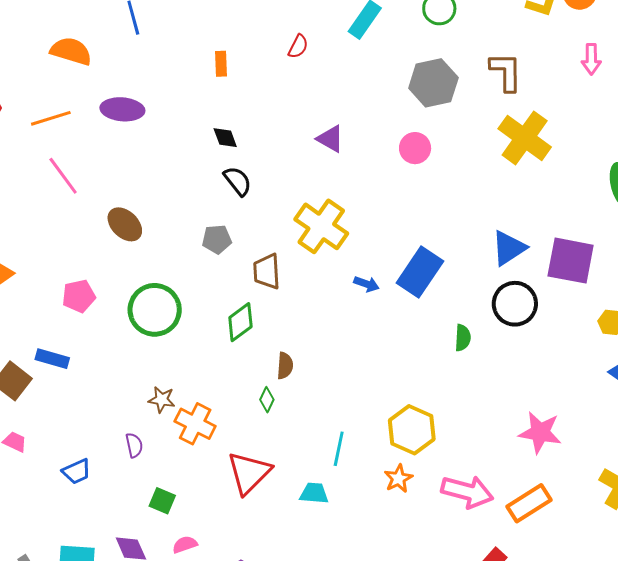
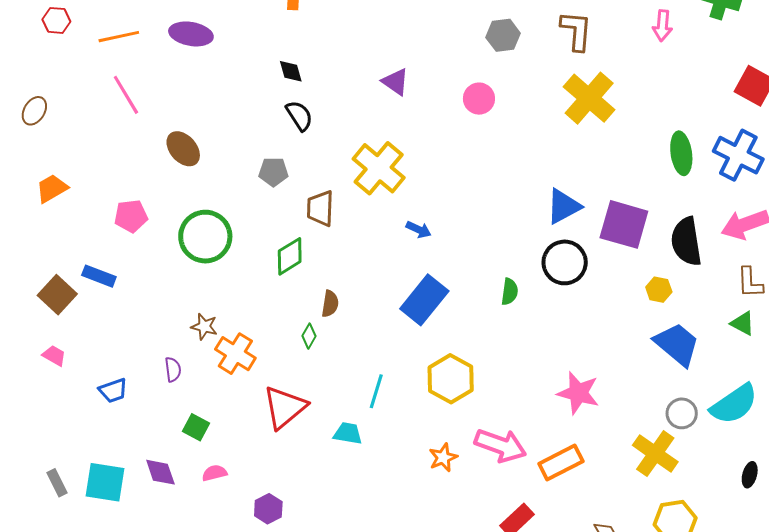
gray hexagon: (433, 83) -> (503, 35), size x0.7
blue rectangle: (420, 272) -> (424, 300), moved
orange star: (398, 479) -> (443, 458), moved

